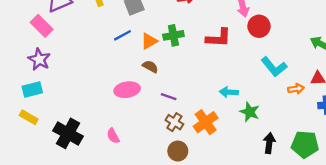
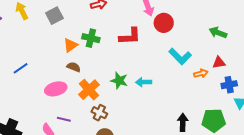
blue line: (123, 35) -> (21, 68), moved
green cross: (173, 35) -> (91, 38), turned 30
purple line: (169, 97) -> (64, 119), moved
green star: (250, 112) -> (119, 81), moved
orange cross: (206, 122) -> (89, 90), moved

